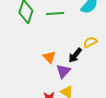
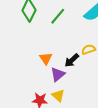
green line: (55, 14) -> (58, 16), turned -54

